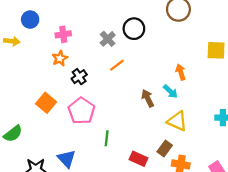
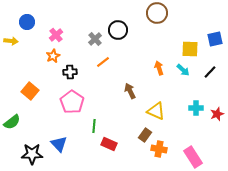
pink cross: (63, 34) -> (56, 35), turned -32
black cross: (79, 77) -> (70, 72), turned 32
cyan arrow: (170, 91) -> (183, 70), moved
orange square: (46, 103) -> (30, 91), moved
red rectangle: (138, 159) -> (109, 144), moved

